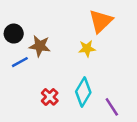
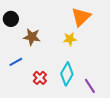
black circle: (14, 34) -> (11, 19), moved
blue line: (20, 62) -> (16, 62), moved

